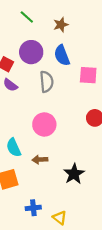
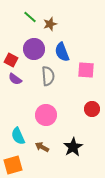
brown star: (61, 25) -> (50, 24), moved
brown arrow: (40, 160) -> (42, 147), turned 32
black star: (74, 174) -> (73, 147), moved

